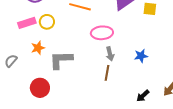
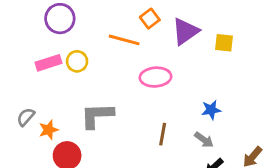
orange star: (38, 48) -> (48, 130), moved
gray arrow: (110, 54) -> (204, 140), moved, turned -40

